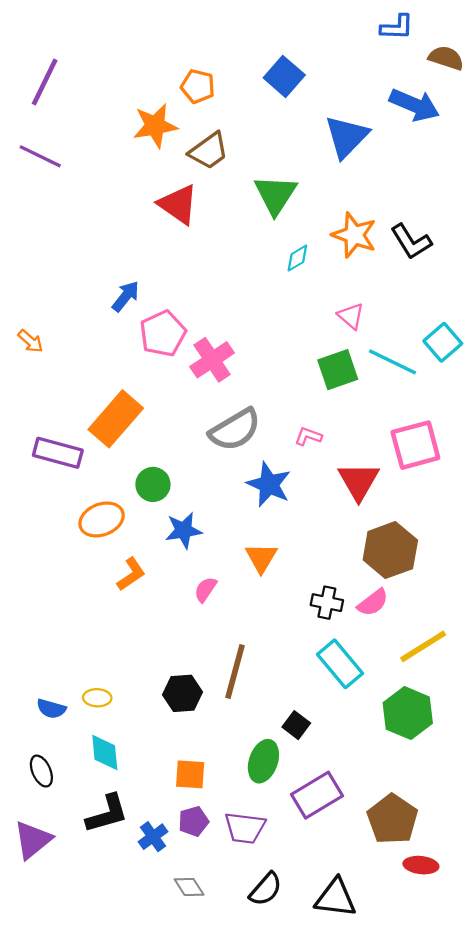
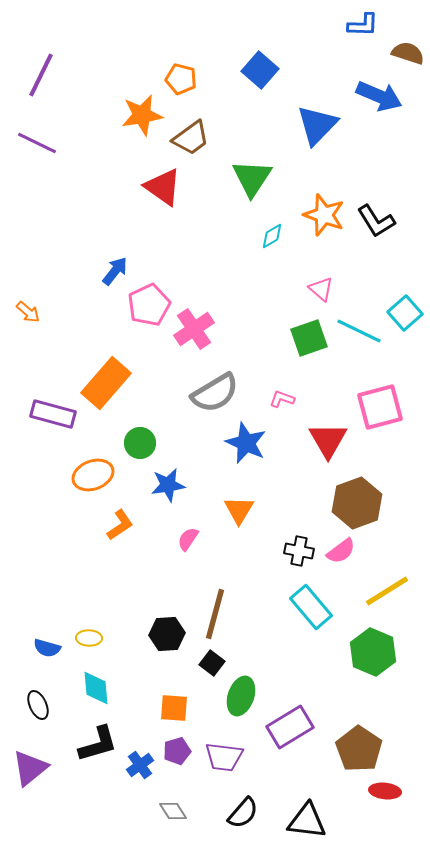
black square: (296, 725) -> (212, 663), moved

